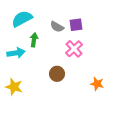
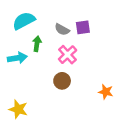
pink cross: (74, 49) -> (68, 55), moved
yellow star: (14, 87) -> (18, 109), moved

